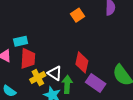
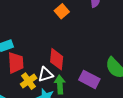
red diamond: (82, 62) -> (57, 59), moved
white triangle: (55, 73) -> (46, 74), turned -42

